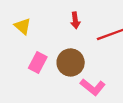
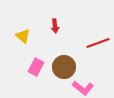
red arrow: (75, 20) -> (55, 26), moved

